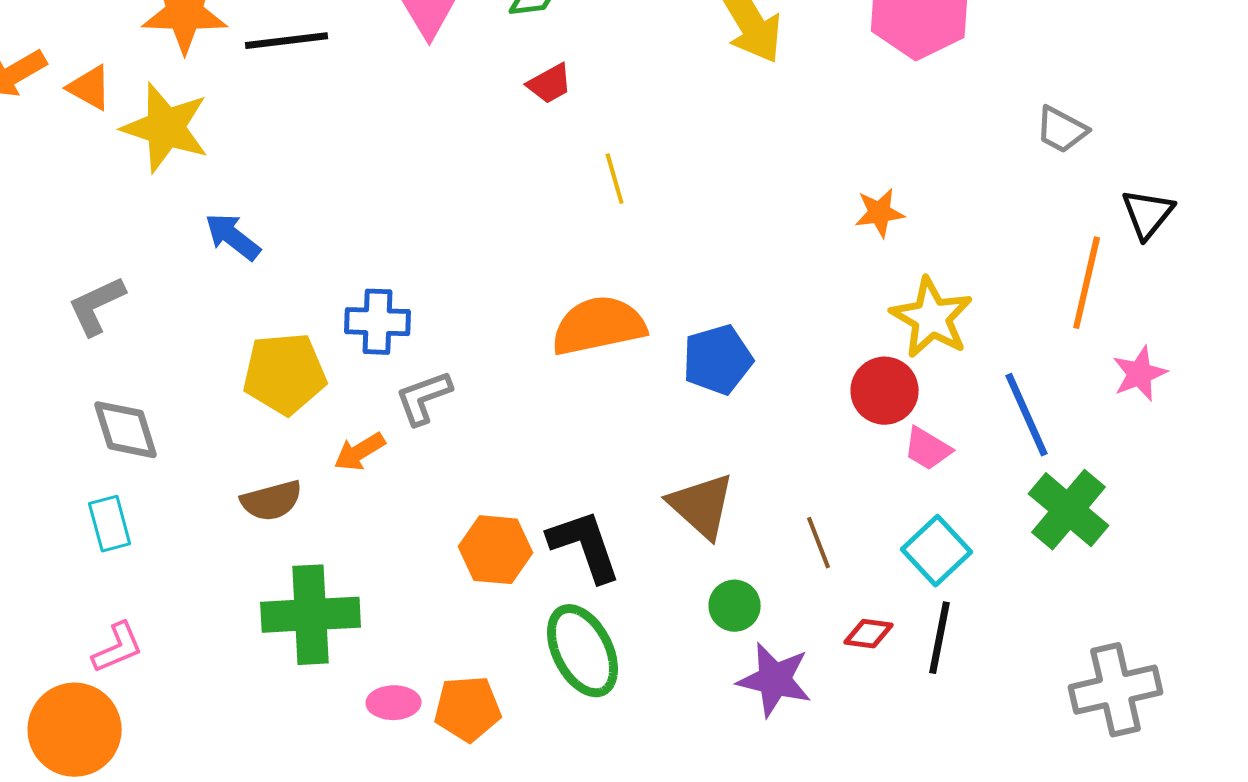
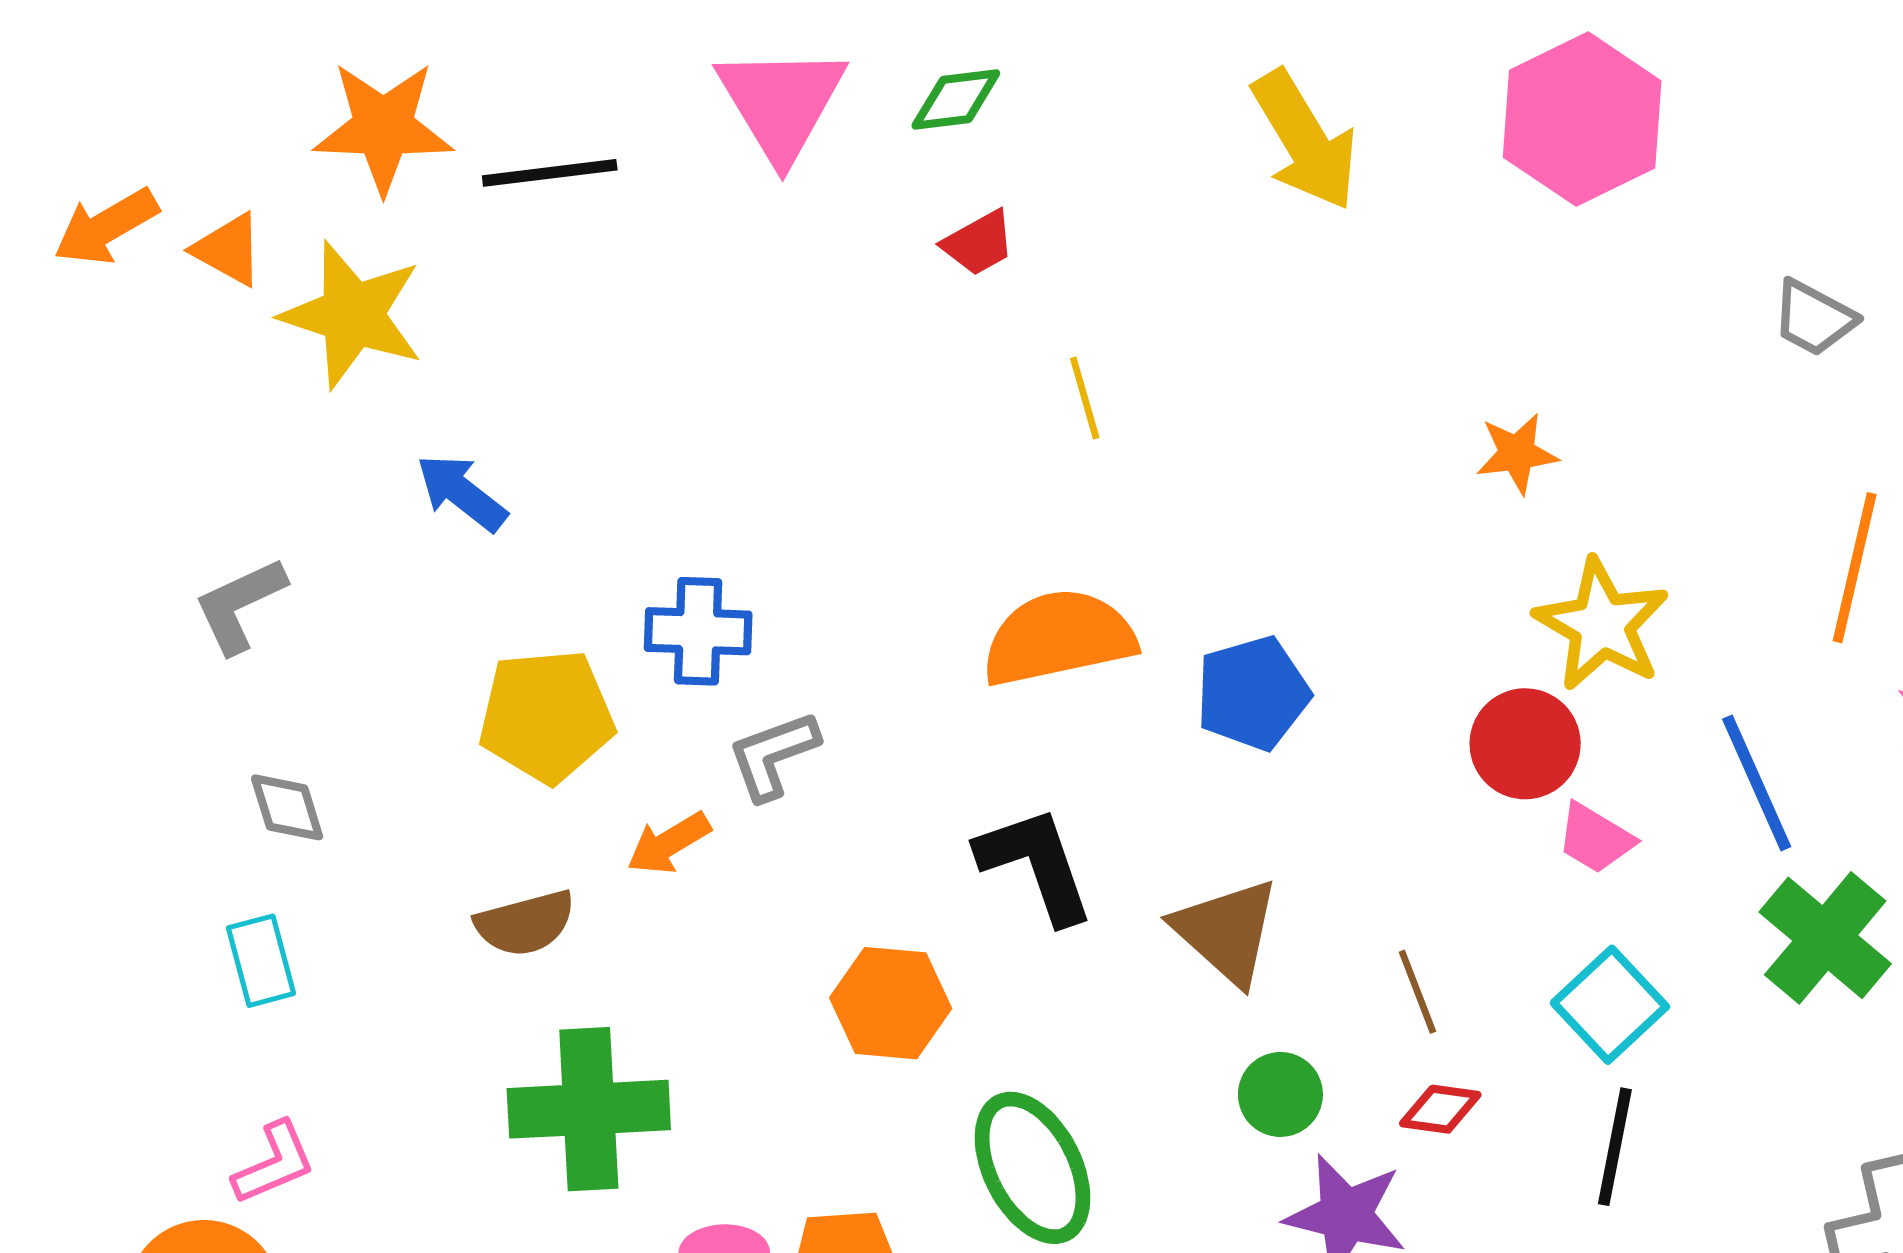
gray diamond: (126, 430) -> (287, 807), size x0.7
black L-shape: (585, 546) -> (1036, 864), moved
red diamond: (869, 634) -> (1440, 1109), moved

